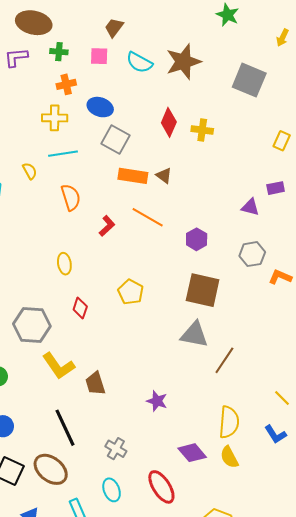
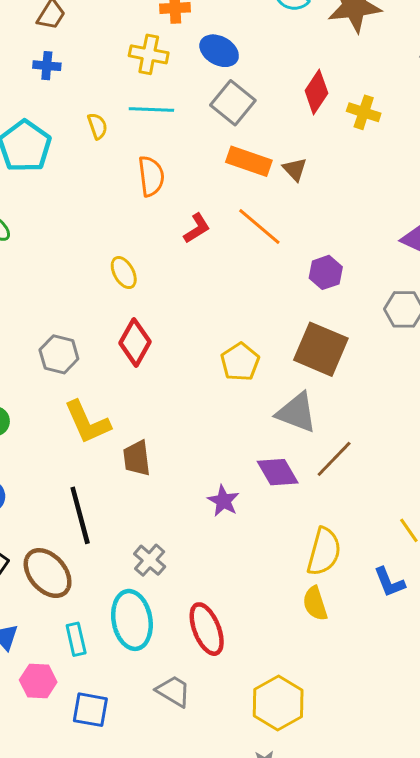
yellow ellipse: (64, 264) -> (124, 273), turned -30
yellow pentagon: (131, 292) -> (240, 362), moved
red diamond: (80, 308) -> (135, 342), size x1.4
gray hexagon: (32, 325) -> (59, 354), size x0.7
purple diamond: (192, 453) -> (278, 472), moved
cyan ellipse: (112, 490) -> (132, 620), size x1.6

